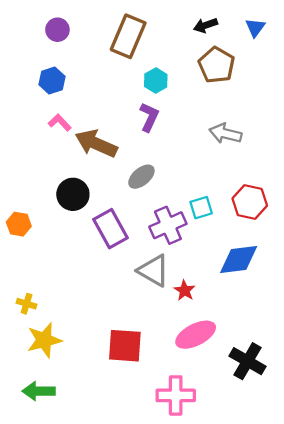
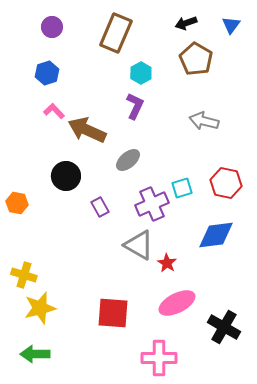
purple rectangle: (110, 229) -> (100, 207), size x0.6
yellow cross: (27, 304) -> (24, 275), size x1.4

